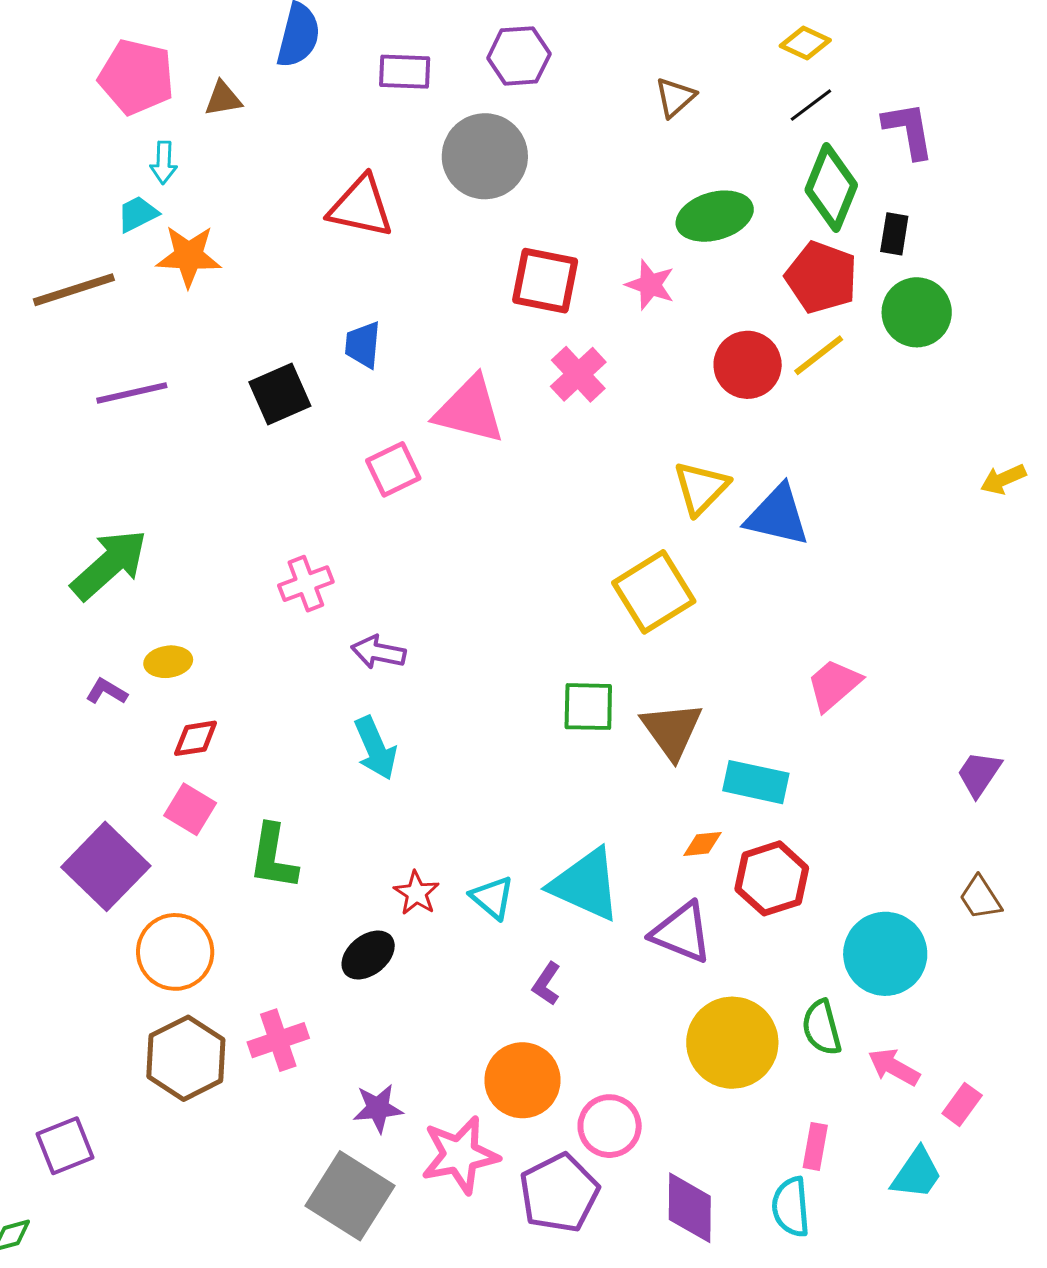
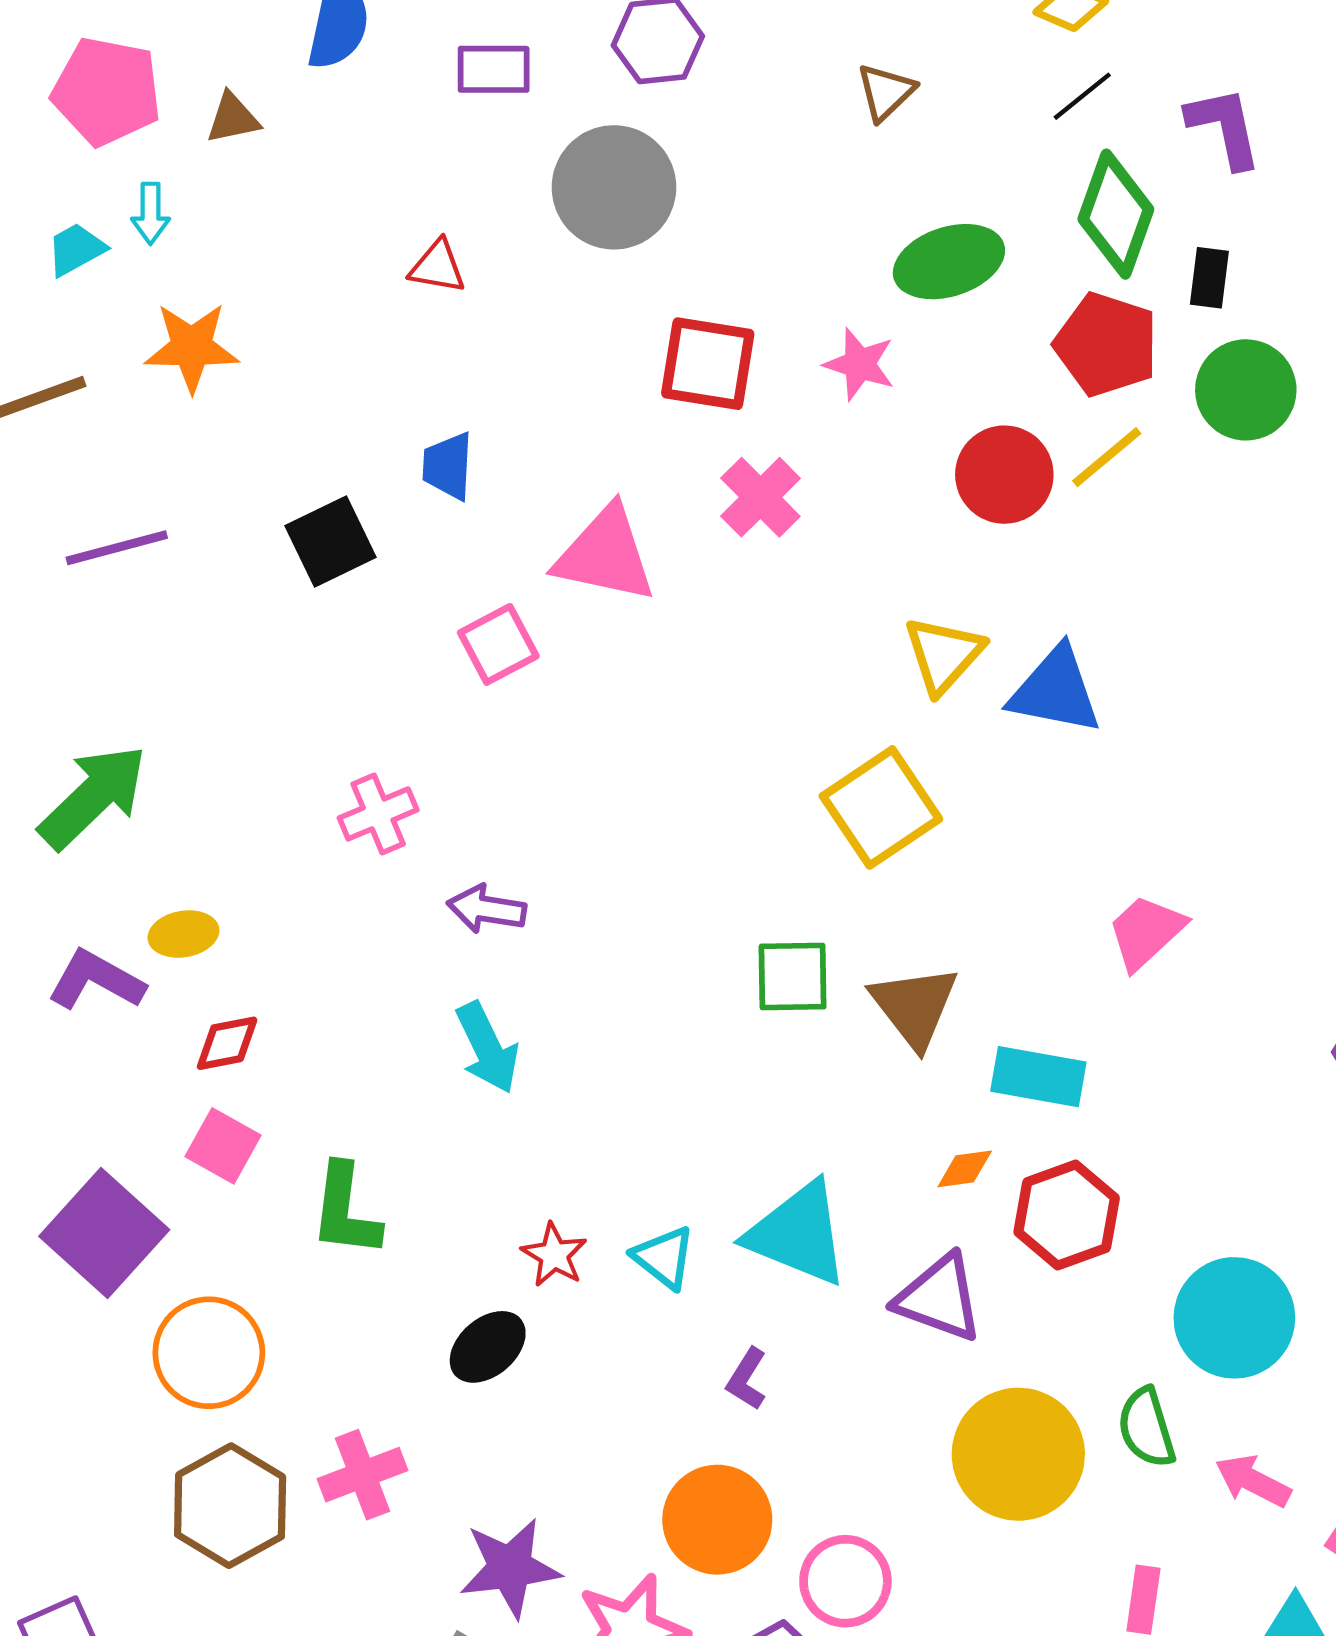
red triangle: (361, 207) -> (437, 267), size x0.6
cyan trapezoid: (138, 214) -> (76, 249), moved
purple L-shape: (107, 691) -> (96, 980), size x1.6
purple star: (378, 1108) -> (510, 1568), size x1.4

